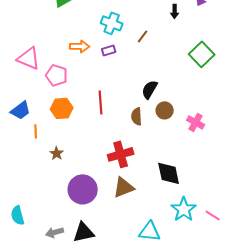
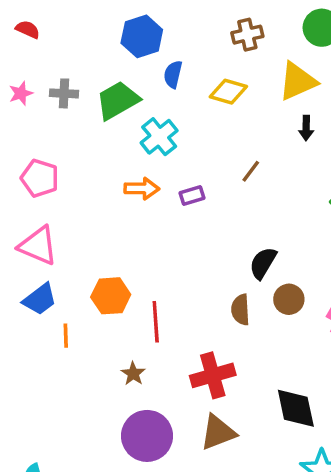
cyan cross: (112, 23) -> (159, 137), moved, turned 30
pink triangle: (29, 58) -> (38, 246), moved
pink pentagon: (57, 75) -> (40, 178), moved
red line: (101, 102) -> (156, 322), moved
brown star: (57, 153) -> (133, 374), moved

